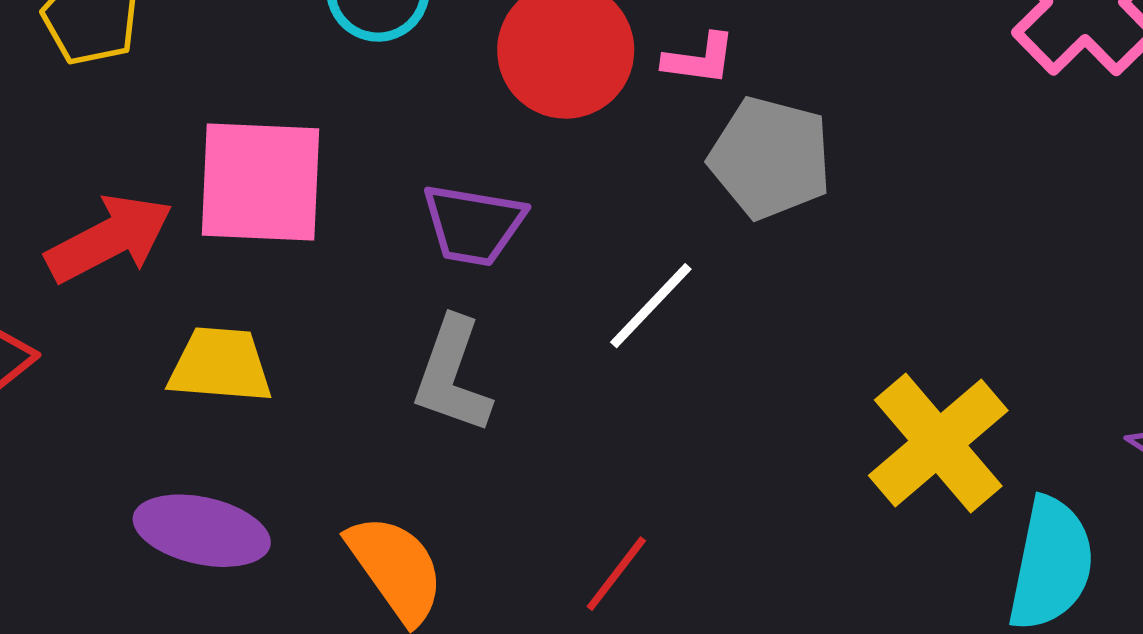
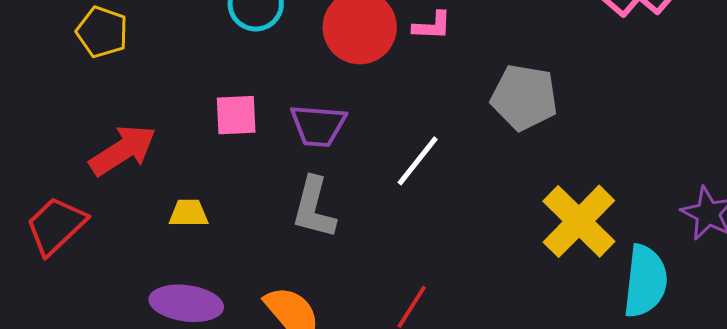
gray pentagon: (770, 158) -> (524, 97), moved
pink square: (260, 182) -> (236, 115), moved, size x0.6
yellow trapezoid: (220, 365) -> (189, 213), size x0.7

